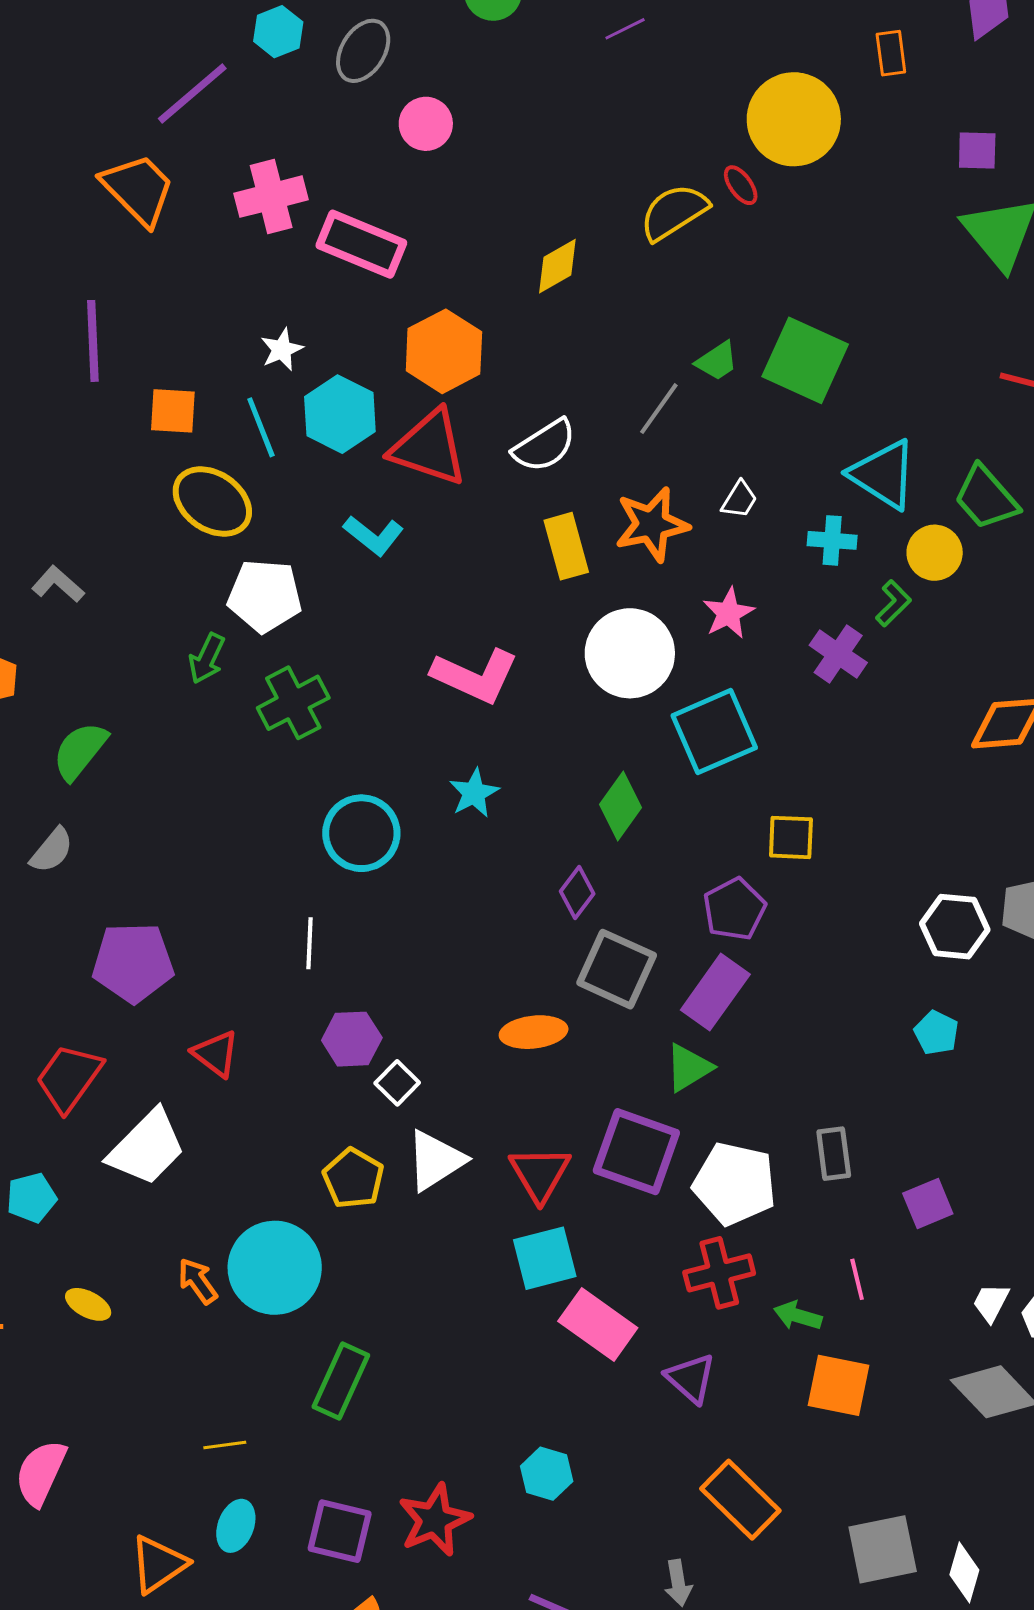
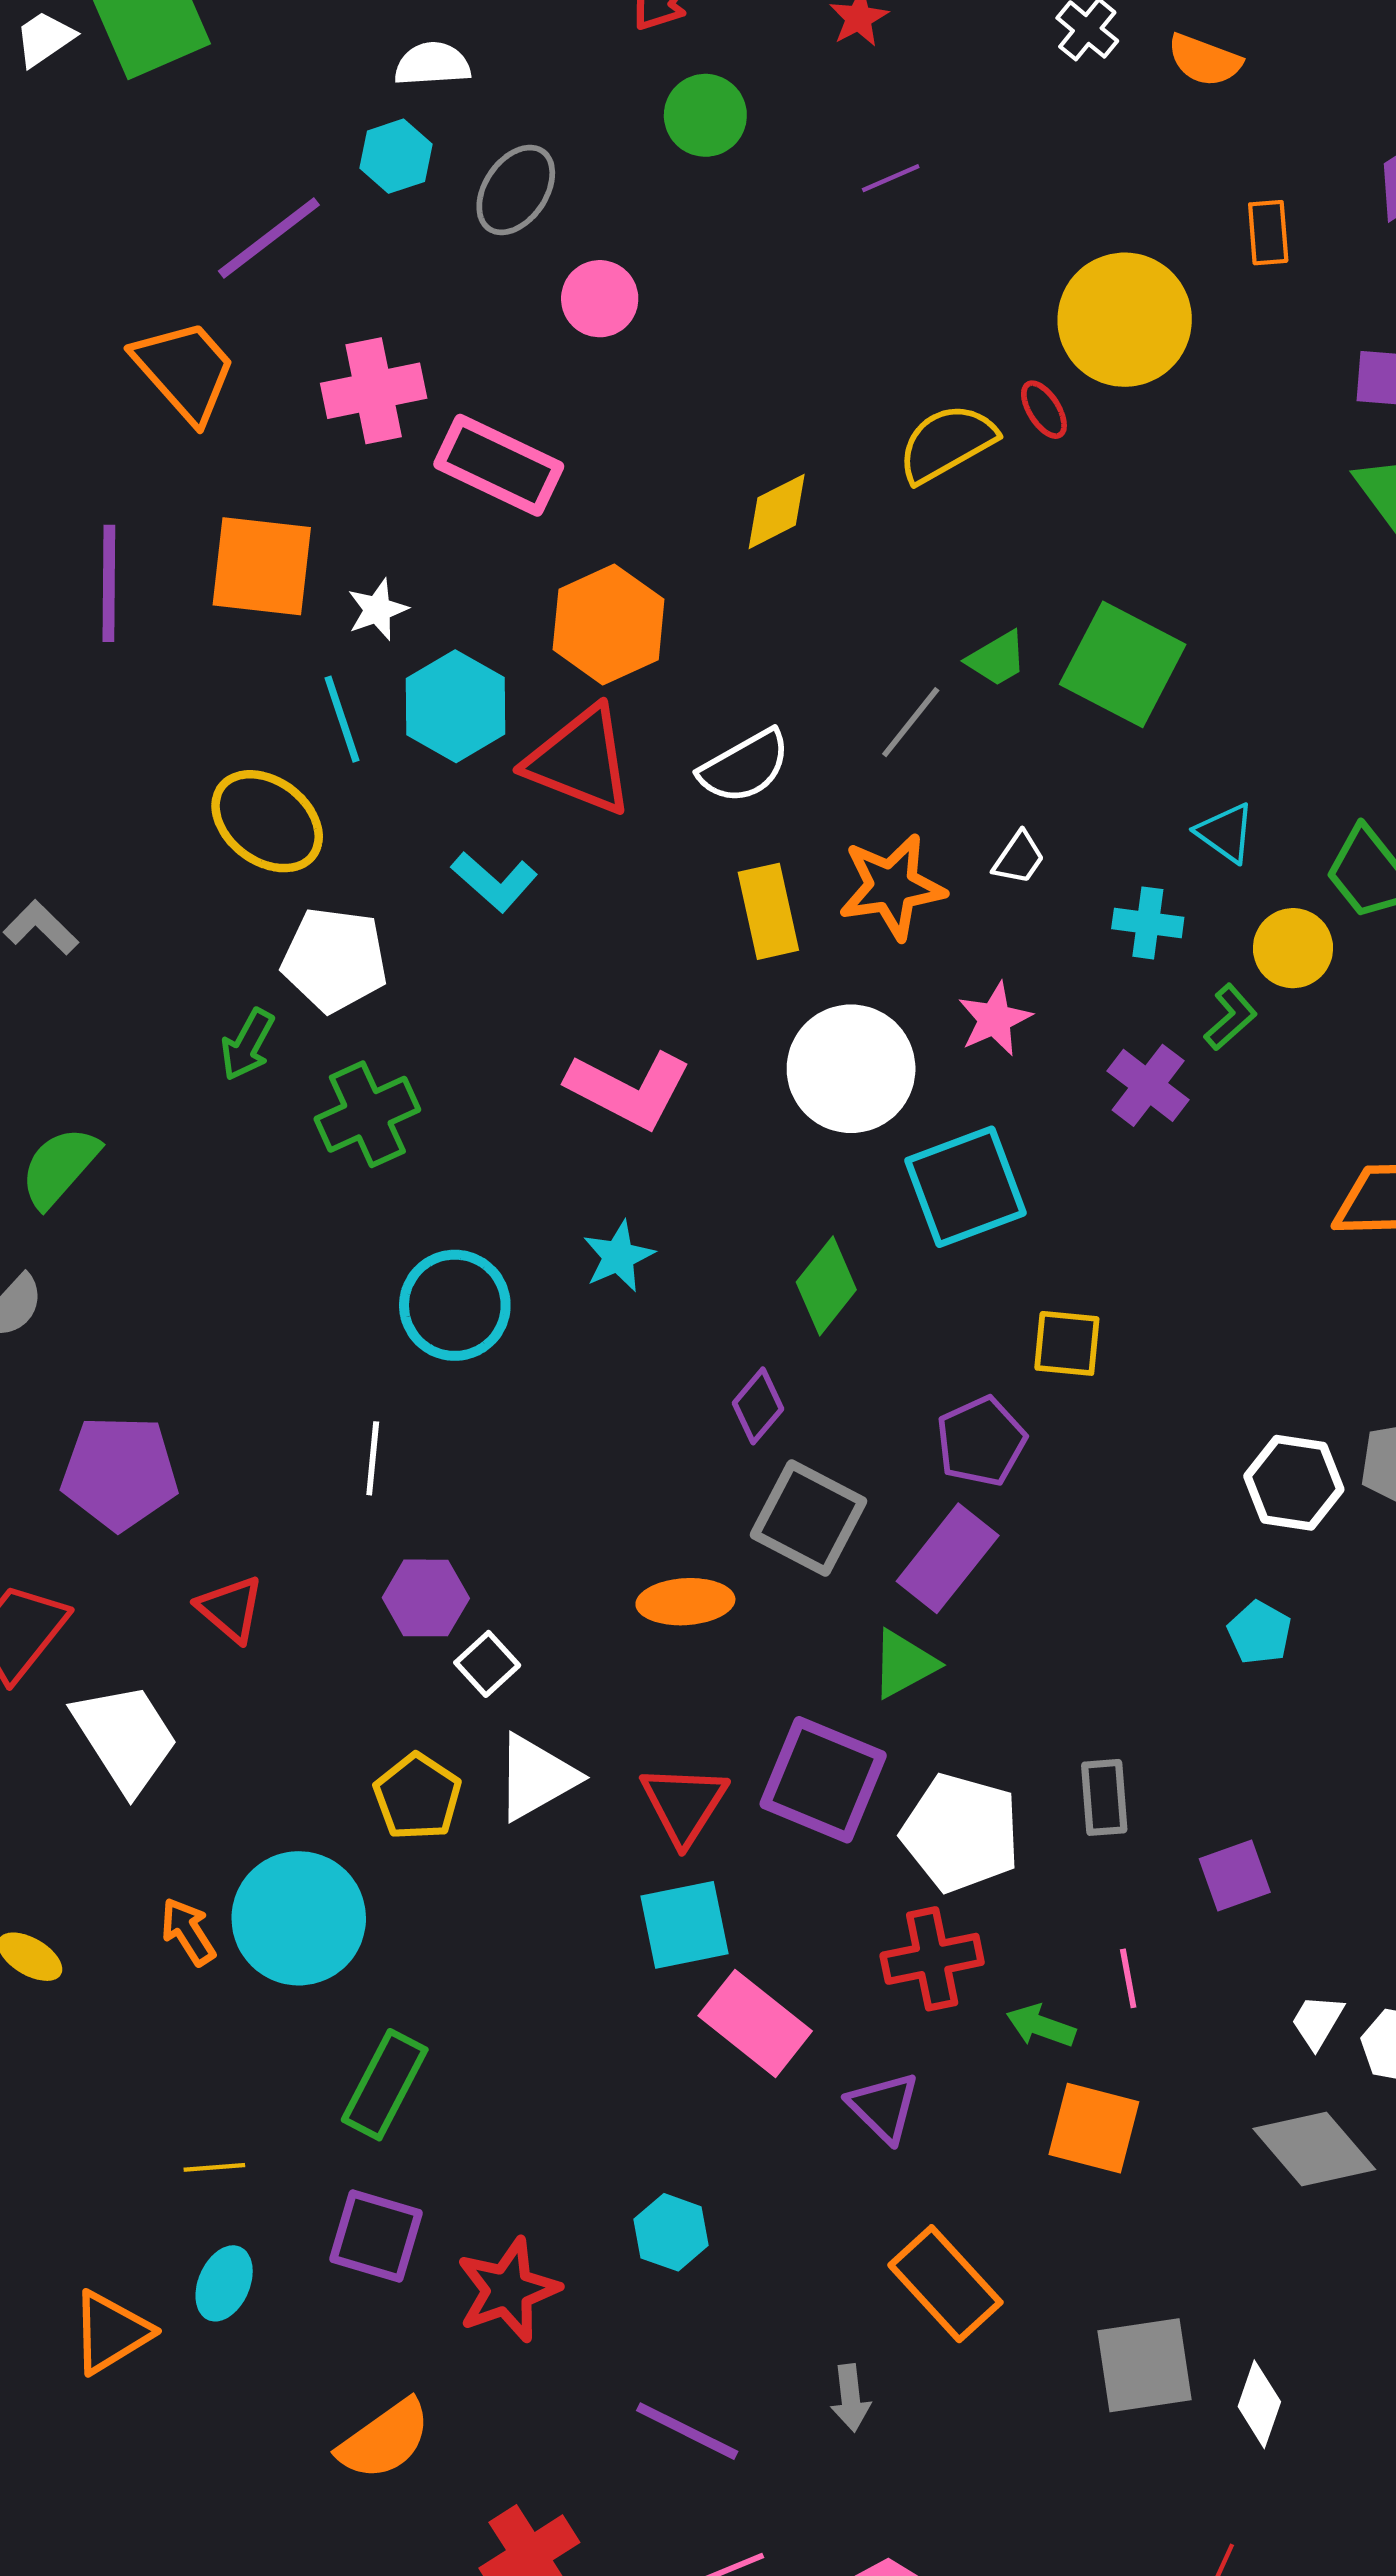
orange square: (173, 411) -> (262, 566), moved, size x1.5
cyan triangle: (883, 474) -> (1226, 833), size x0.6
white trapezoid: (147, 1148) -> (125, 1738), turned -80
purple square: (340, 1531) -> (376, 2236), moved

